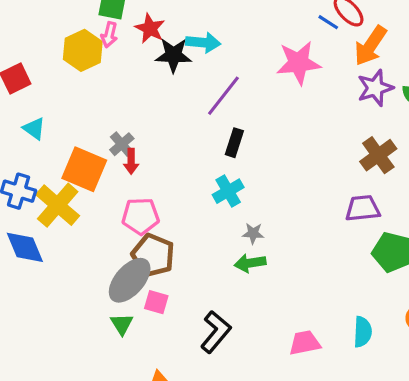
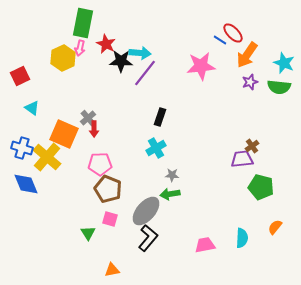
purple star: (375, 88) -> (250, 82), size x0.7
purple line: (223, 96) -> (145, 73), moved
brown cross: (378, 155) -> (252, 146), moved, size x0.6
gray ellipse: (130, 280) -> (146, 211), moved

